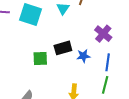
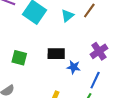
green square: (40, 59) -> (19, 58), moved

